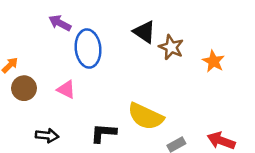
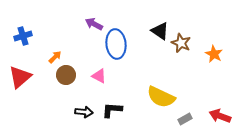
black L-shape: (103, 133) -> (112, 110), moved

